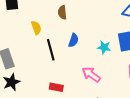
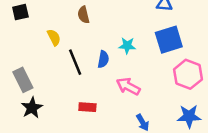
blue semicircle: (73, 40) -> (103, 59), moved
cyan star: (104, 47) -> (127, 46), moved

